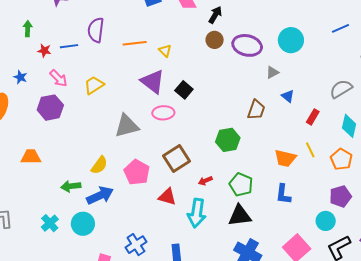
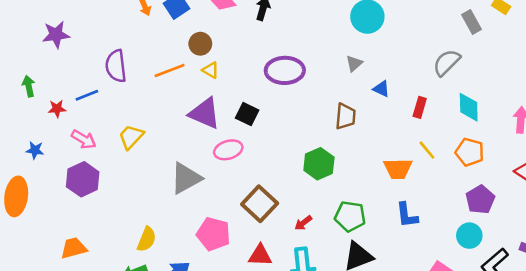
brown circle: (215, 40) -> (200, 44), moved
purple ellipse: (247, 45) -> (285, 70), moved
yellow semicircle: (99, 165) -> (147, 239), moved

